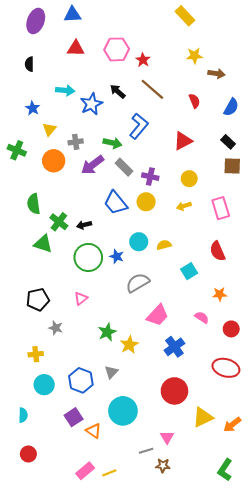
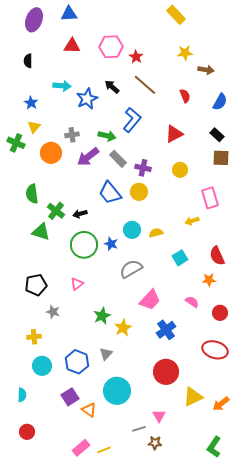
yellow triangle: (49, 129) -> (34, 127), moved
yellow arrow: (184, 206) -> (192, 221), moved
red semicircle: (218, 251) -> (217, 256), moved

